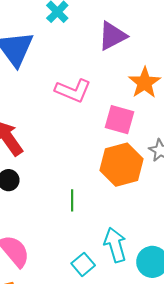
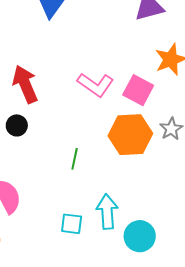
pink L-shape: (73, 91) -> (96, 85), moved
cyan square: (83, 264) -> (72, 224), turned 35

